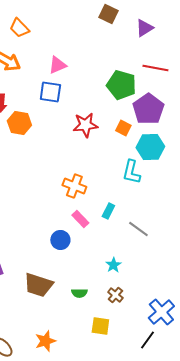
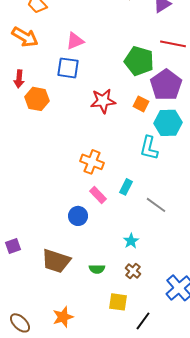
black line: (147, 340) -> (143, 321), moved

